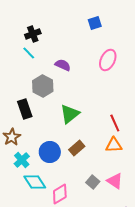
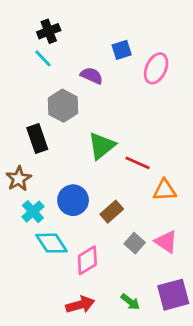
blue square: (95, 23) -> (122, 50), moved
red line: (115, 123) -> (137, 163), moved, turned -42
brown rectangle: (77, 148) -> (112, 212), moved

